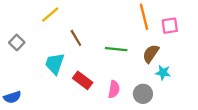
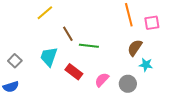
gray square: (17, 42) -> (15, 61), moved
green line: (116, 49) -> (89, 46), moved
pink semicircle: (114, 89) -> (102, 80), turned -147

